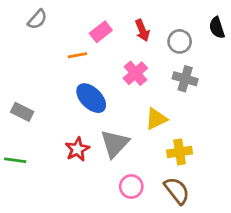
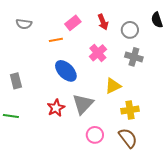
gray semicircle: (37, 19) -> (24, 24), moved, turned 56
gray rectangle: (22, 112) -> (16, 81), turned 49

